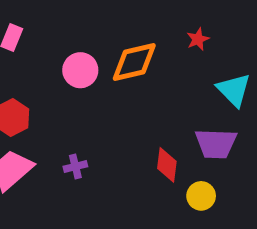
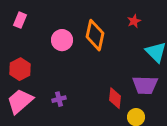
orange diamond: (134, 62) -> (95, 35), turned -64

